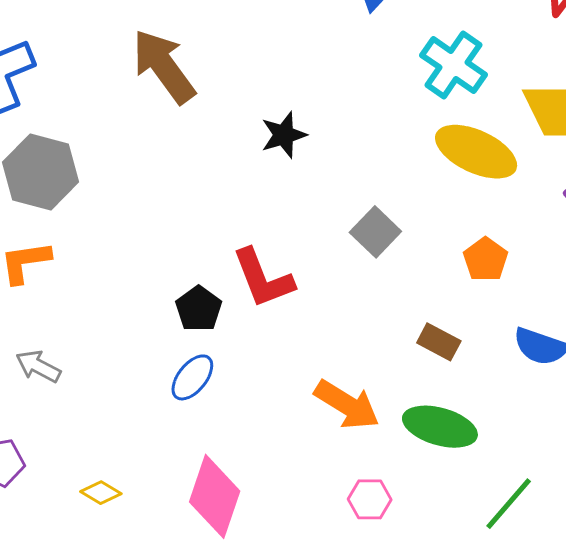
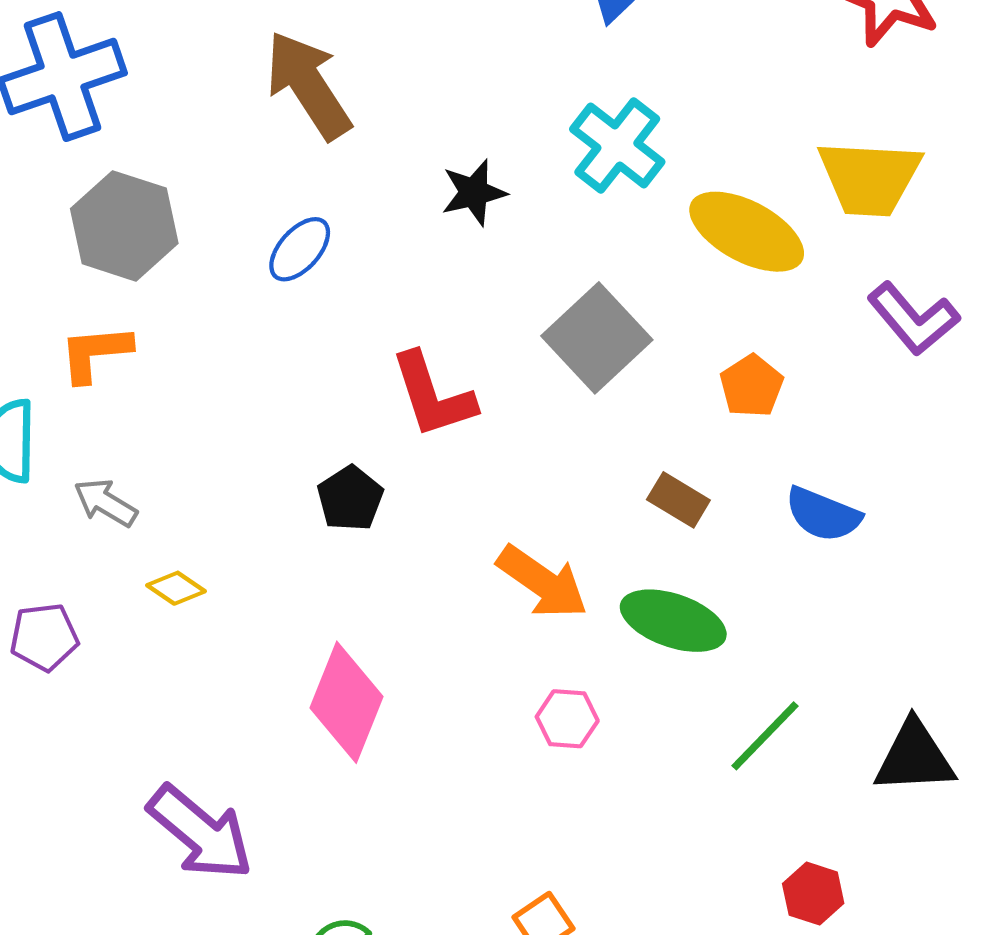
cyan cross: (453, 65) -> (617, 146), moved
gray square: (375, 232) -> (597, 338), size x1.5
black pentagon: (199, 309) -> (350, 498), moved
blue ellipse: (192, 377) -> (300, 249), moved
yellow diamond: (101, 493) -> (176, 588), moved

